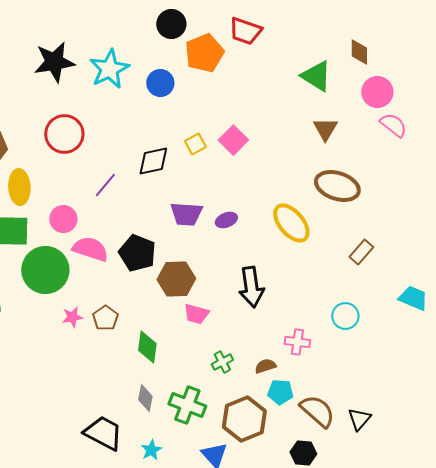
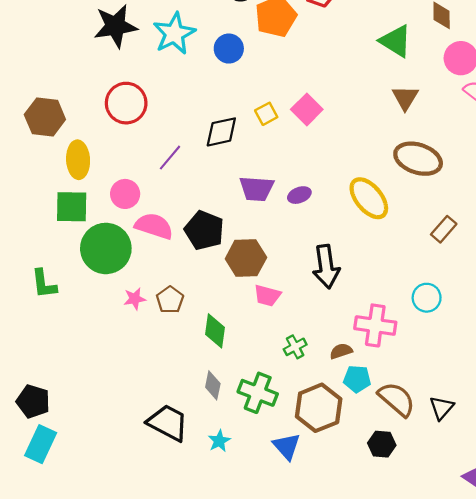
pink cross: (297, 342) -> (375, 325), size x1.5

